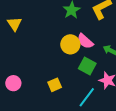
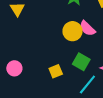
green square: (87, 66) -> (81, 62), moved

